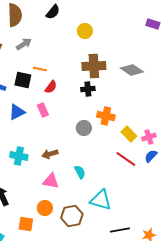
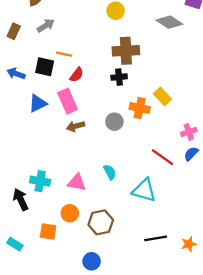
gray diamond: (132, 70) -> (169, 22), moved
pink rectangle: (43, 110) -> (68, 101), size x1.5
yellow rectangle: (129, 134) -> (162, 96), moved
brown arrow: (50, 154) -> (76, 126), moved
cyan cross: (19, 156) -> (40, 181), moved
cyan triangle: (101, 200) -> (144, 190), moved

